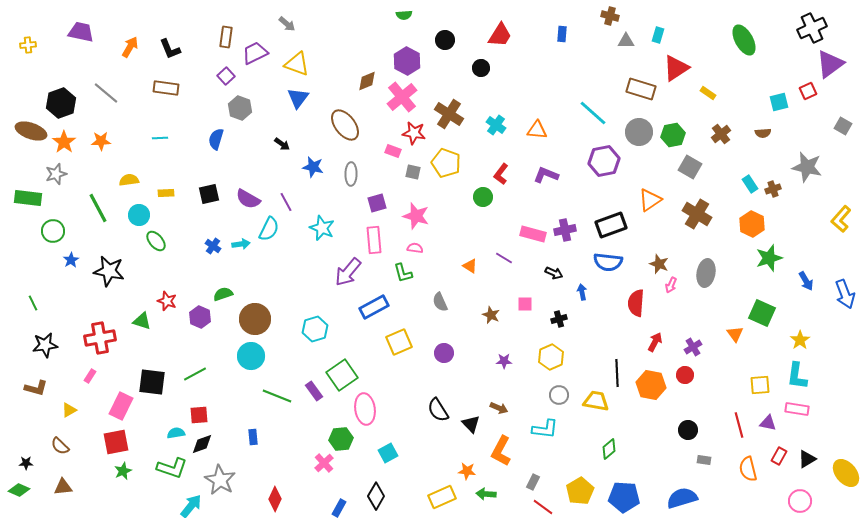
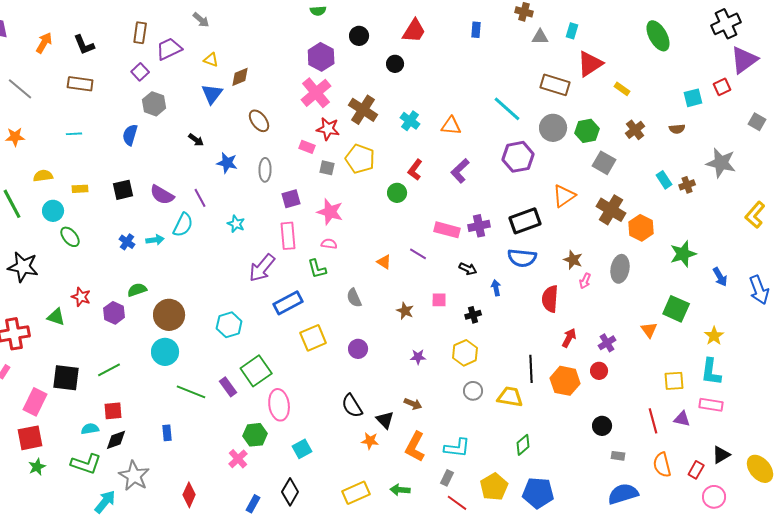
yellow triangle: (297, 64) -> (211, 60), size x0.6
brown diamond: (367, 81) -> (240, 77), moved
brown ellipse: (345, 125) -> (259, 121), size x0.7
purple L-shape: (546, 175) -> (460, 171), turned -65
orange hexagon: (752, 224) -> (641, 228), moved
cyan star: (322, 228) -> (236, 224), size x0.7
cyan L-shape: (545, 429) -> (457, 448), moved
red rectangle: (779, 456) -> (696, 470), moved
orange star: (467, 471) -> (370, 441), moved
blue semicircle: (682, 498) -> (623, 494), moved

